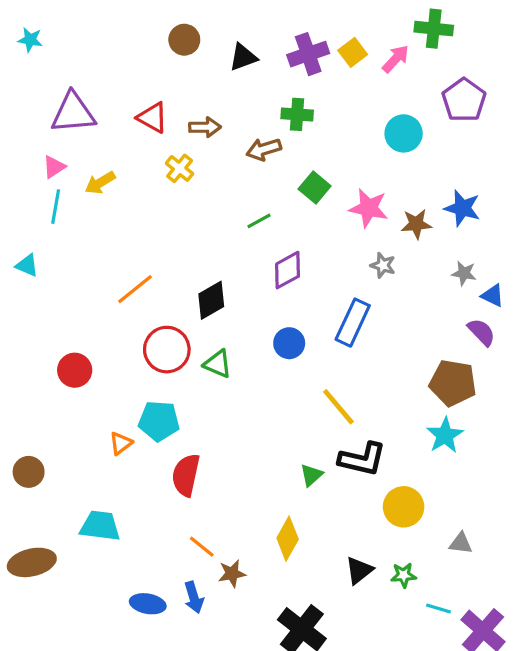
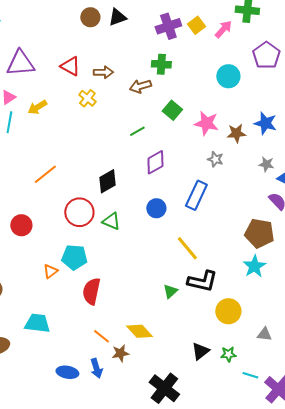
black triangle: (243, 57) -> (117, 17), moved
orange line: (135, 289) -> (45, 174), moved
yellow diamond: (288, 539) -> (139, 331), moved, turned -72

